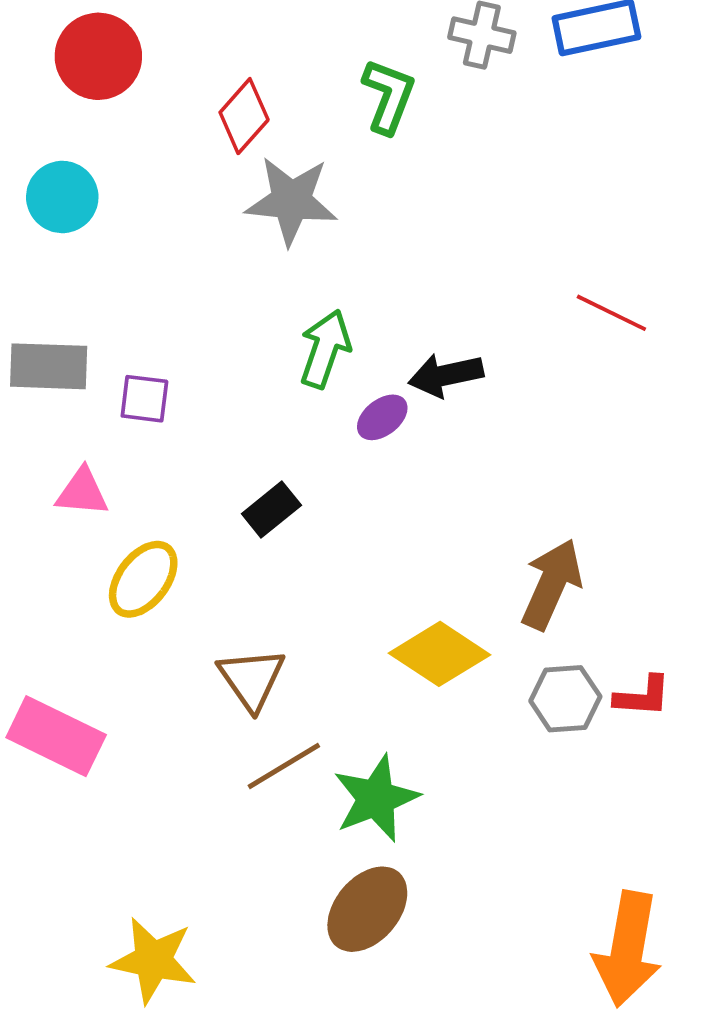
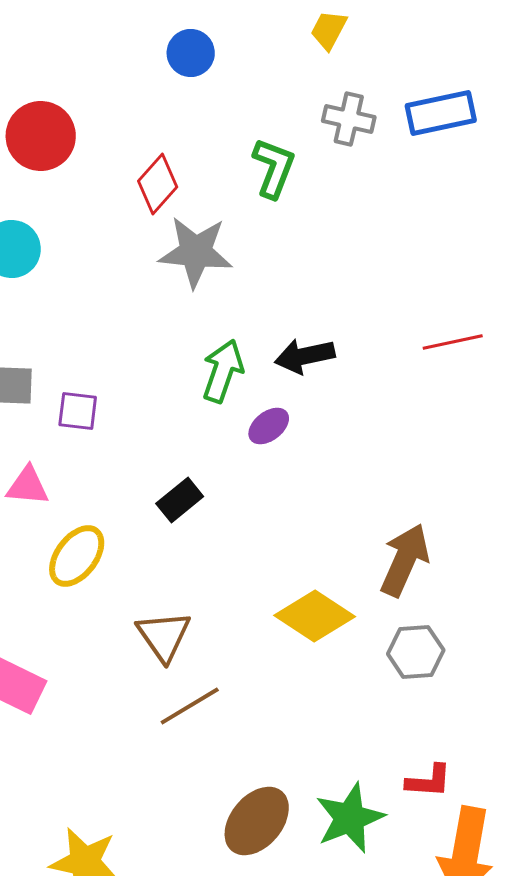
red line: (611, 313) -> (453, 342), turned -38
black arrow: (446, 375) -> (305, 356), moved
red L-shape: (642, 696) -> (429, 781), moved
green star: (376, 798) -> (350, 818), moved

